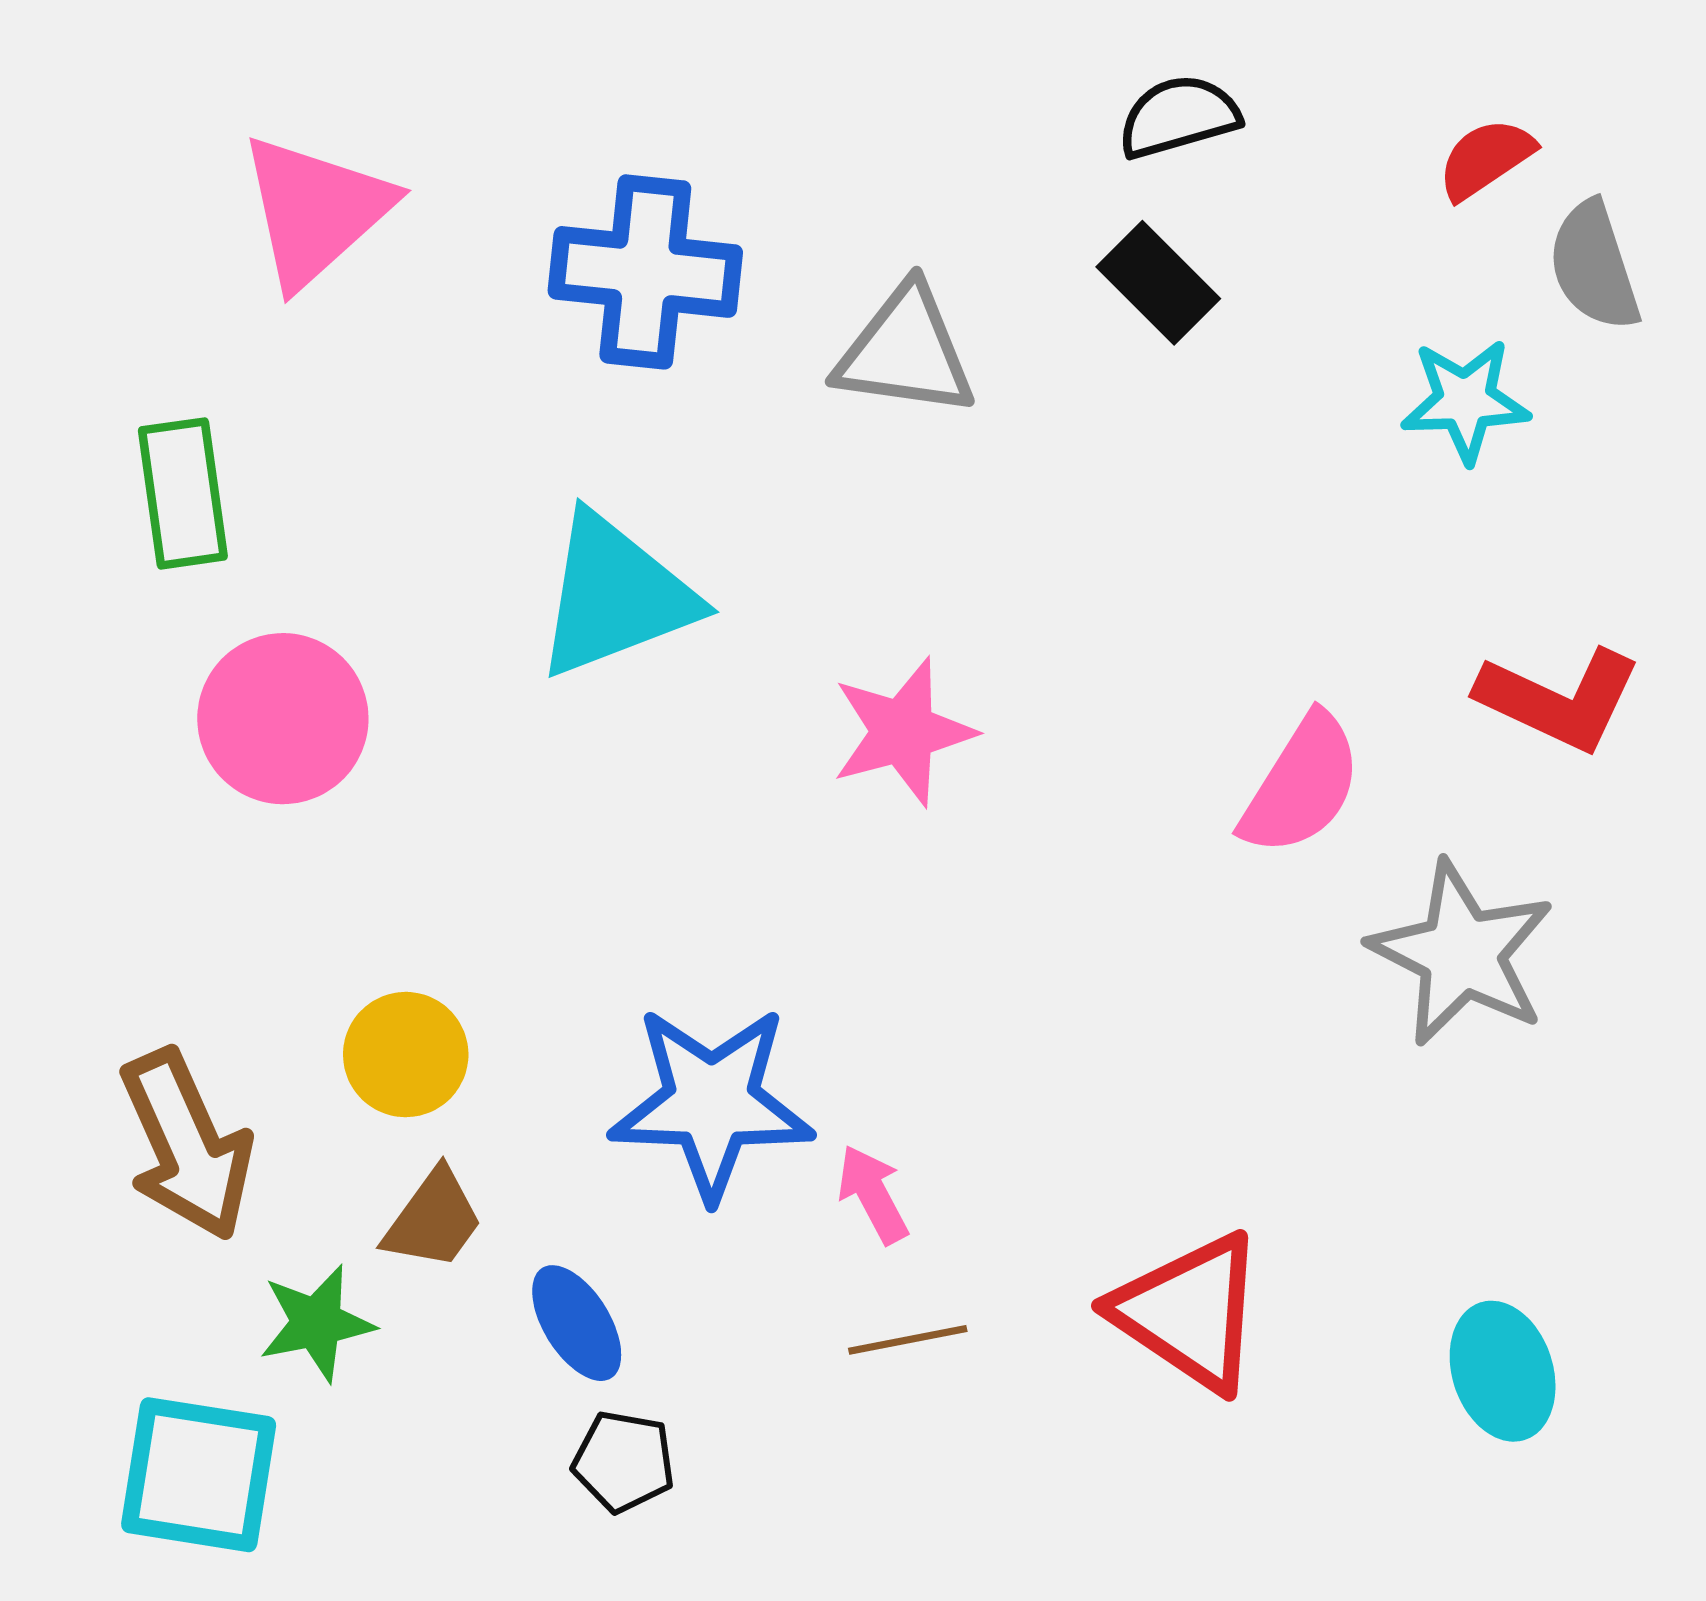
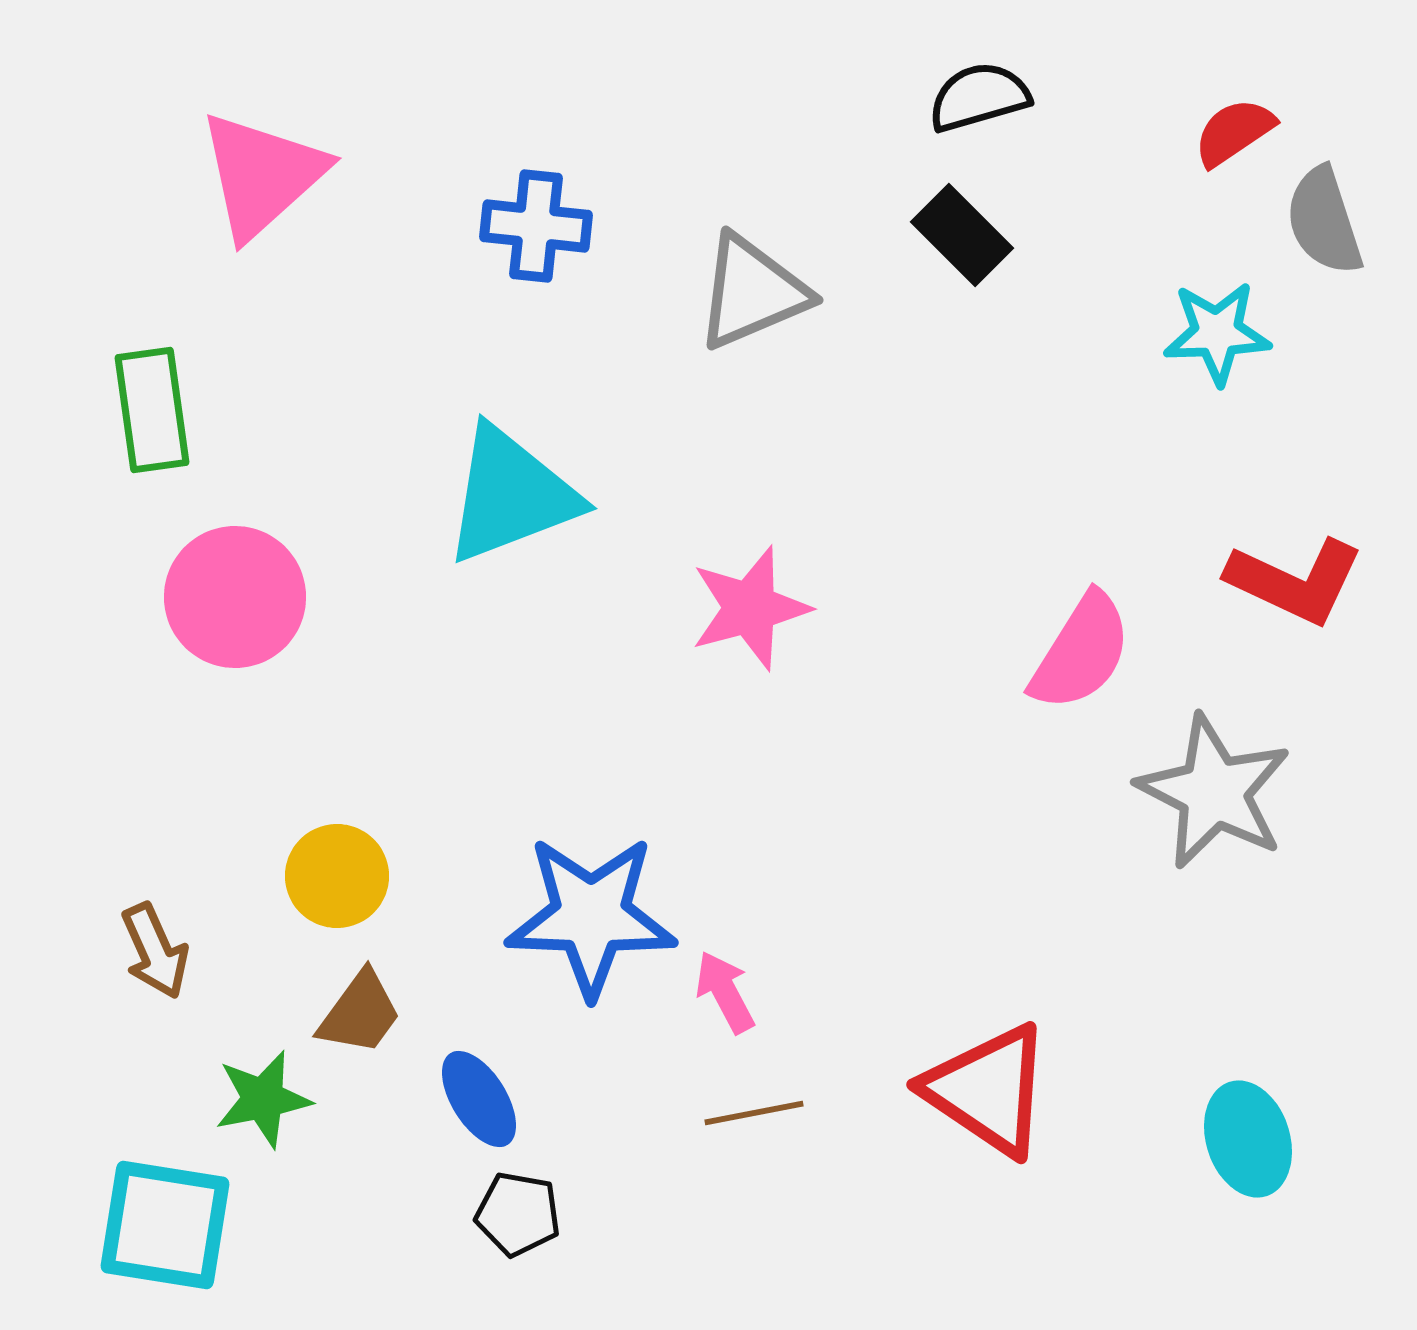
blue cross: (645, 272) -> (536, 226), size x0.7
gray triangle: (905, 351) -> (752, 292), turned -31
brown arrow: (187, 1145) -> (155, 951), size x0.6

